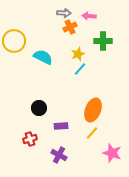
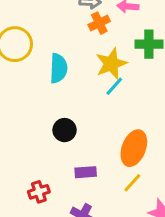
yellow star: (78, 54) -> (111, 64), size x1.5
cyan semicircle: (43, 57) -> (58, 68), turned 66
black circle: (39, 108) -> (65, 130), moved

